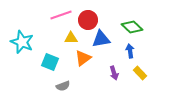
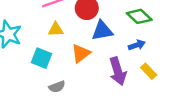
yellow triangle: (71, 38) -> (56, 30), moved
blue arrow: (130, 51) -> (137, 45), turned 80
purple arrow: (114, 73) -> (118, 71), size x1.6

